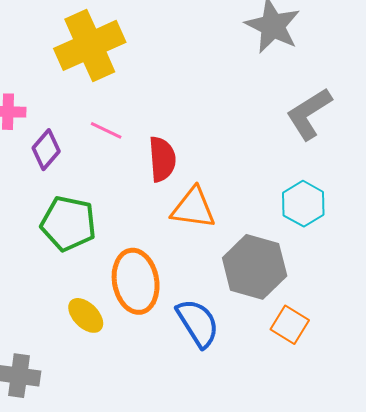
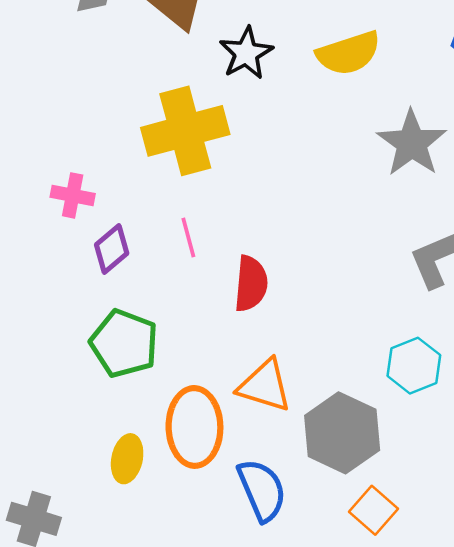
pink line: (106, 130) -> (188, 238), turned 40
orange triangle: (193, 208) -> (265, 386), moved
yellow ellipse: (86, 315) -> (127, 459), turned 48

